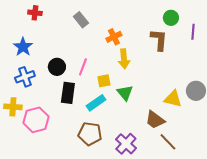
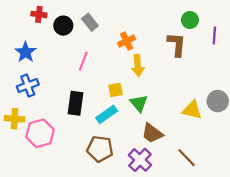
black circle: (57, 67) -> (63, 26), moved
pink line: (83, 67) -> (83, 61), moved
brown trapezoid: (155, 120) -> (152, 133), moved

